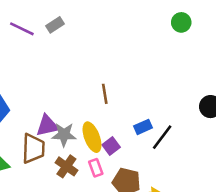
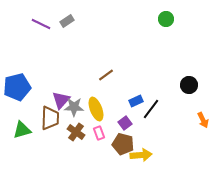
brown line: (105, 94) -> (106, 75), turned 63
purple triangle: (47, 126) -> (61, 100), turned -36
purple square: (111, 146) -> (125, 123), moved

